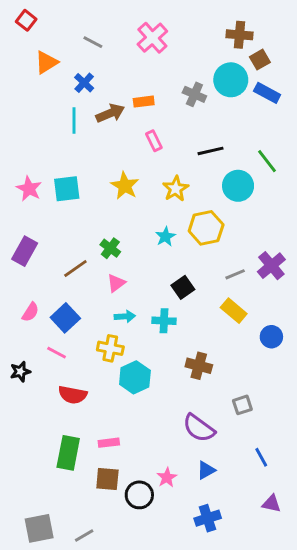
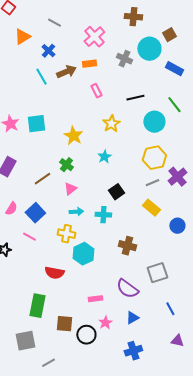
brown cross: (239, 35) -> (133, 17), moved
pink cross: (152, 38) -> (94, 37), moved
blue rectangle: (267, 93) -> (174, 69), moved
cyan line: (74, 120) -> (41, 77), turned -30
yellow star: (125, 186) -> (73, 136), moved
yellow hexagon: (206, 228) -> (154, 158), moved
red semicircle: (73, 395) -> (54, 273), moved
gray square: (242, 405) -> (157, 273), size x1.5
pink rectangle: (109, 443) -> (95, 299), moved
gray square: (39, 528) -> (25, 341), moved

